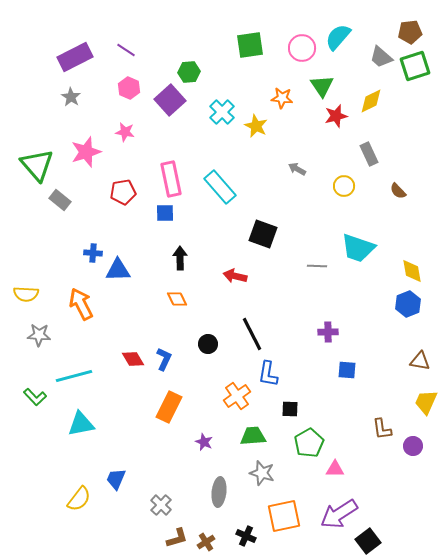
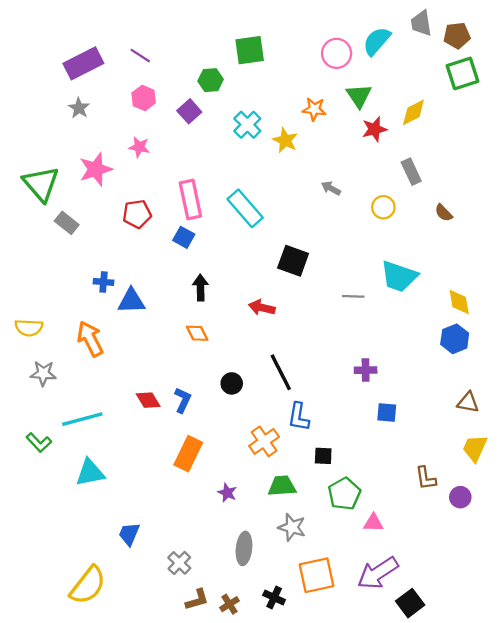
green square: (250, 45) -> (250, 50), moved
gray trapezoid: (381, 57) -> (421, 23), moved, turned 40
purple square: (170, 100) -> (189, 111), size x0.7
blue square: (165, 213) -> (184, 237), turned 30
yellow semicircle: (79, 499) -> (88, 585), moved, size x1.4

